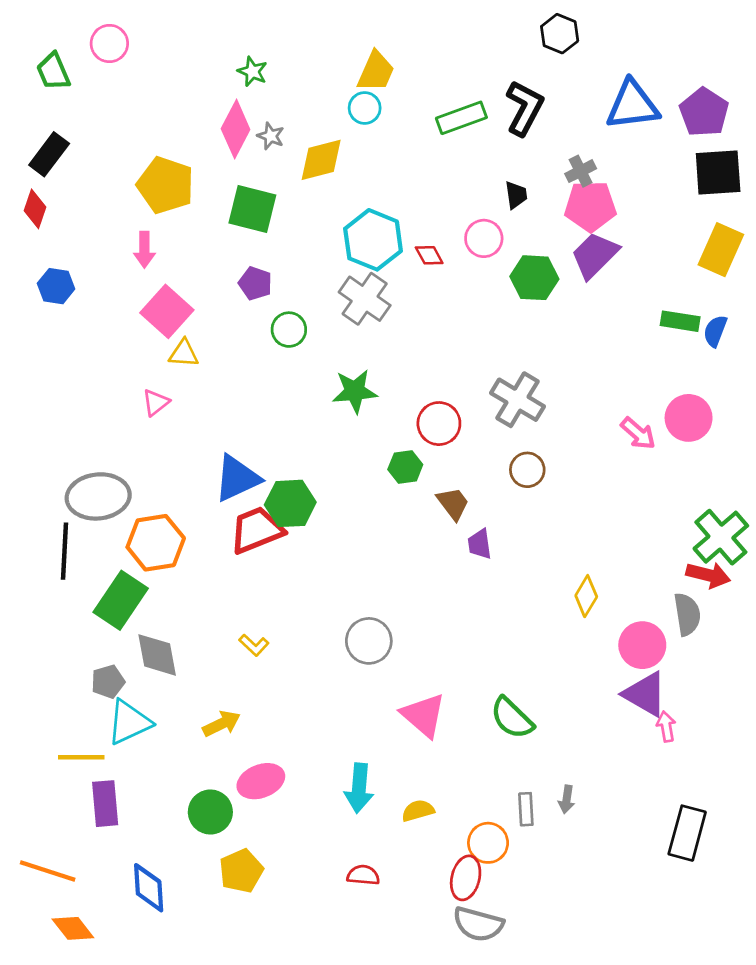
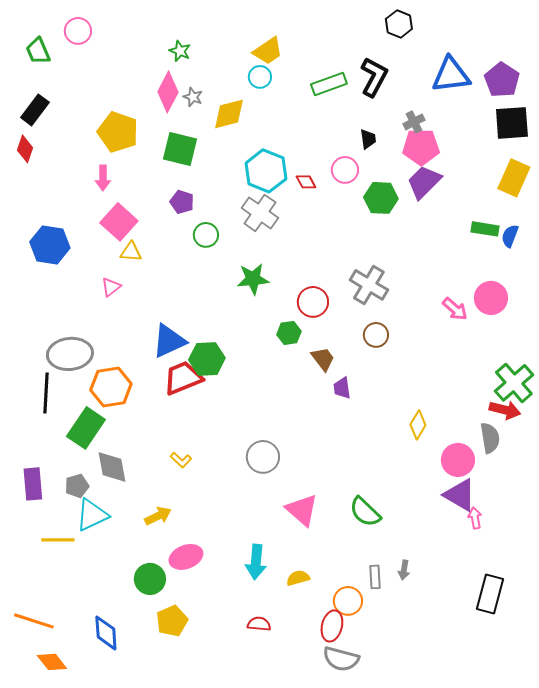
yellow trapezoid: (376, 72) -> (268, 51), turned 32
blue hexagon: (56, 286) -> (50, 245), moved, size x1.5
purple rectangle: (105, 804) -> (33, 484), moved

